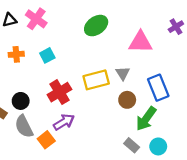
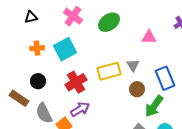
pink cross: (36, 19) -> (73, 16), moved
pink triangle: (140, 42) -> (149, 37), size x0.7
cyan square: (47, 55) -> (65, 49), size x1.6
black circle: (21, 101) -> (38, 81), moved

